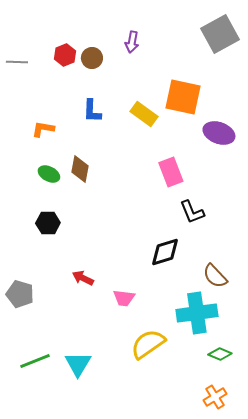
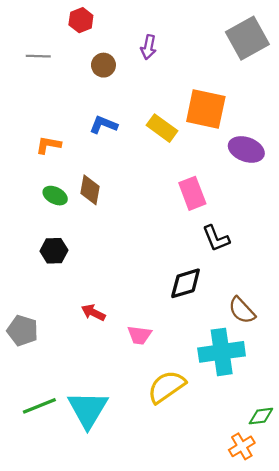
red hexagon: (65, 55) -> (81, 20), moved
gray line: (17, 62) -> (38, 56), moved
blue L-shape: (92, 111) -> (103, 125), turned 110
green diamond: (220, 354) -> (261, 416), moved, turned -30
cyan triangle: (78, 364) -> (88, 409), size x1.4

